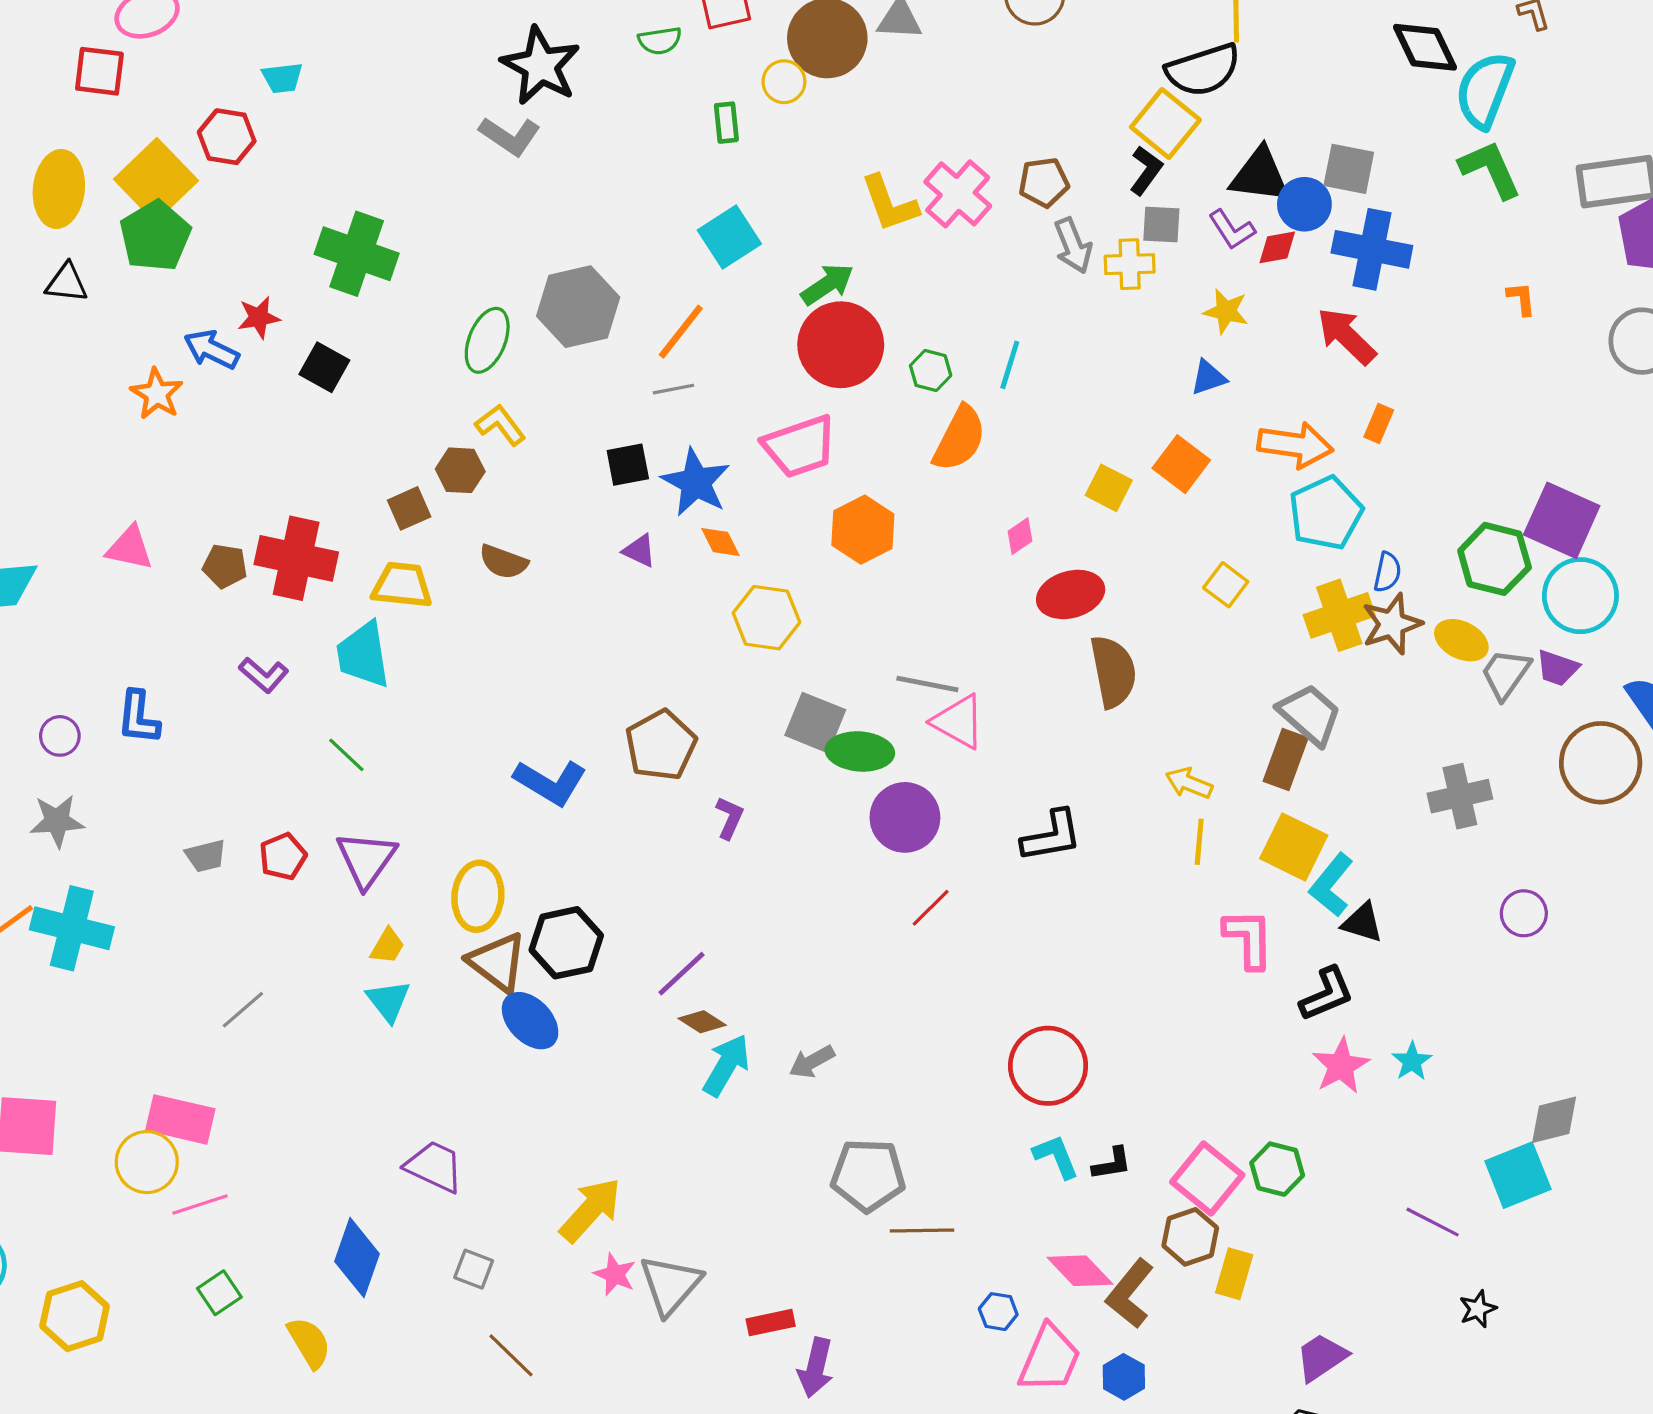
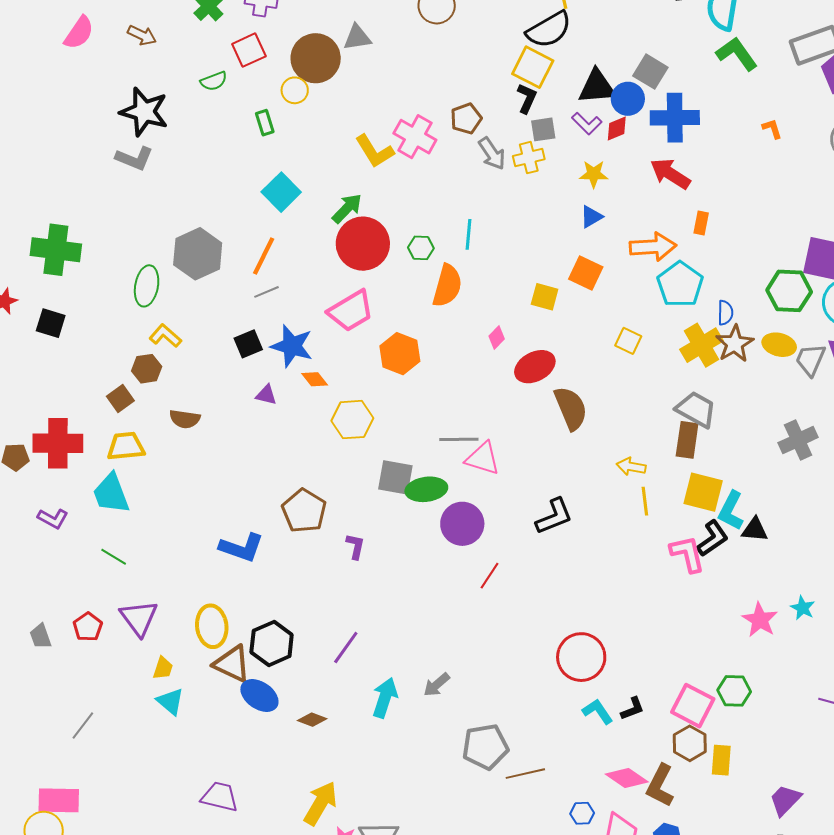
gray square: (1349, 169) -> (650, 72), turned 32
gray trapezoid: (206, 856) -> (41, 636), turned 96
black L-shape: (1327, 994) -> (712, 538), moved
brown diamond: (702, 1022) -> (312, 720), moved

